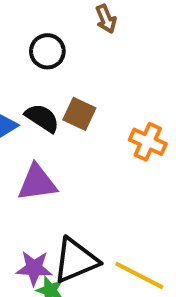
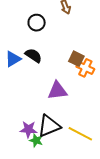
brown square: (79, 114) -> (76, 59), moved
purple triangle: (37, 183) -> (57, 91), moved

